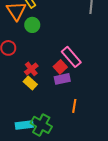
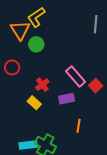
red square: (60, 67) -> (96, 86), moved
red cross: (31, 69) -> (42, 85), moved

